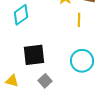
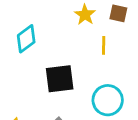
black square: (34, 55) -> (60, 79), moved

